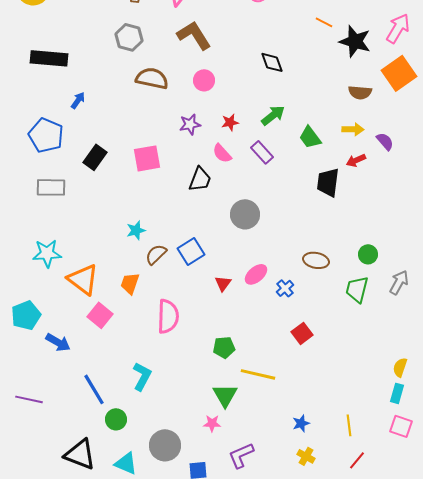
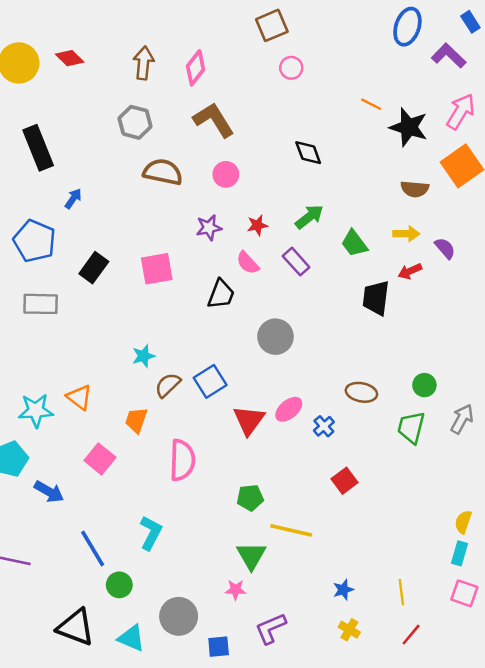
black rectangle: (49, 58) -> (38, 148), turned 63
cyan star: (47, 253) -> (36, 410), moved
orange triangle: (83, 279) -> (79, 397), moved, size x0.7
red triangle: (223, 283) -> (249, 420), size x1.6

